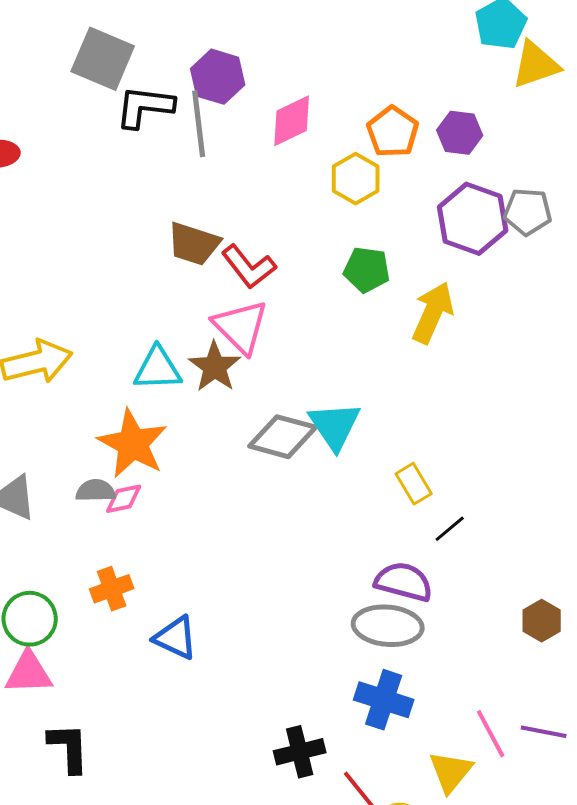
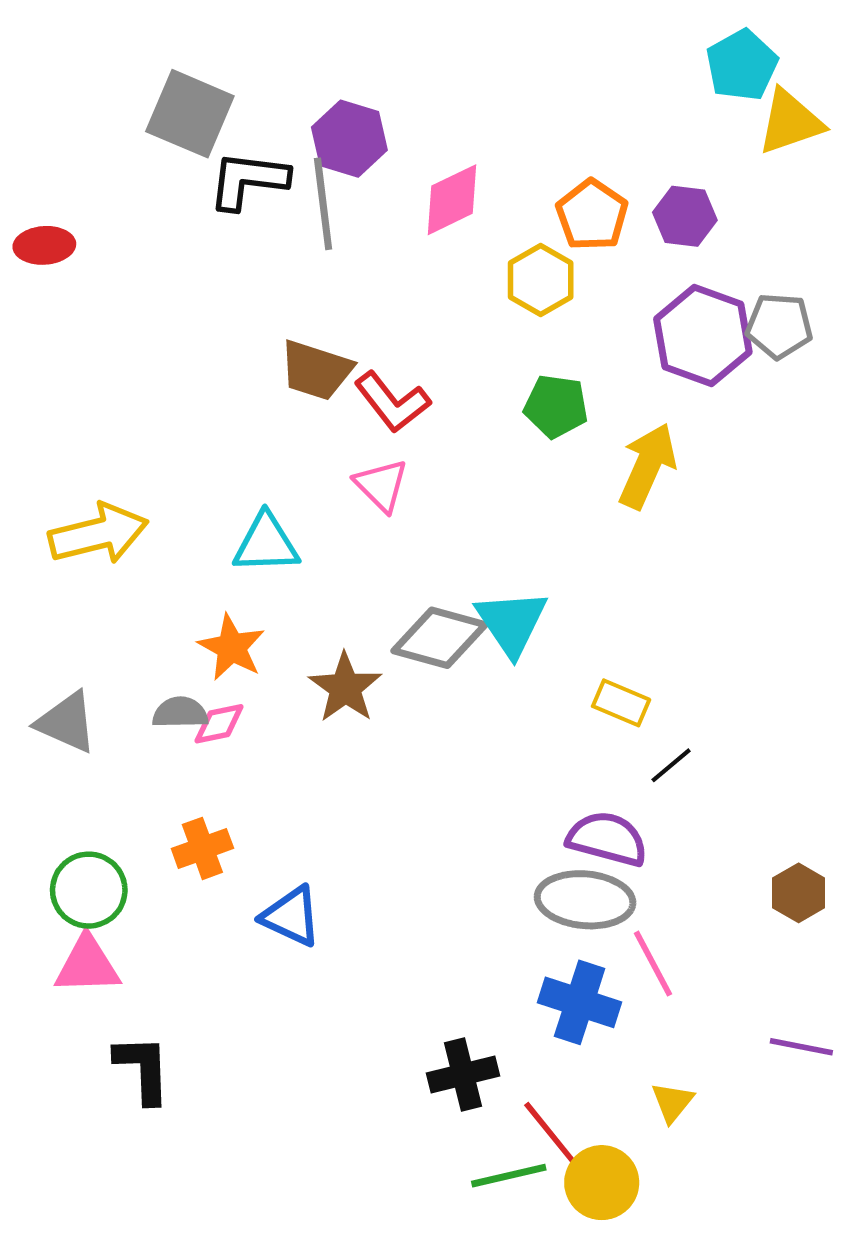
pink triangle: (241, 327) -> (381, 485), size x0.7
brown star: (215, 367) -> (345, 688), moved
orange star: (133, 444) -> (232, 647), size x0.7
yellow rectangle: (414, 484) -> (621, 703), turned -36
pink line: (491, 734) -> (653, 964), moved
yellow triangle: (451, 772) -> (672, 1102), size x0.7

